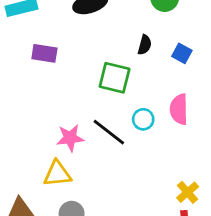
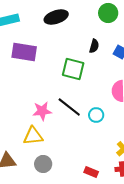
purple rectangle: (44, 53) -> (24, 52), size x1.4
cyan circle: (143, 119) -> (96, 115), moved

